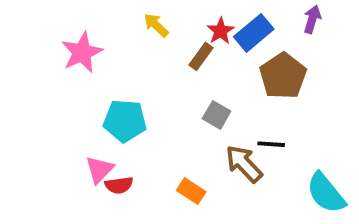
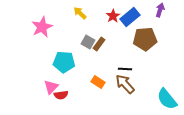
brown rectangle: (201, 56) -> (99, 44), moved
brown pentagon: (283, 76) -> (145, 39), turned 30
gray square: (217, 115) -> (88, 42), moved
black line: (271, 144) -> (125, 69), moved
orange rectangle: (191, 191) -> (98, 82), moved

